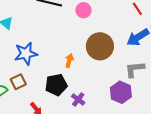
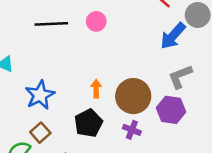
brown circle: (100, 46) -> (133, 96), moved
purple cross: (78, 100) -> (132, 130), moved

